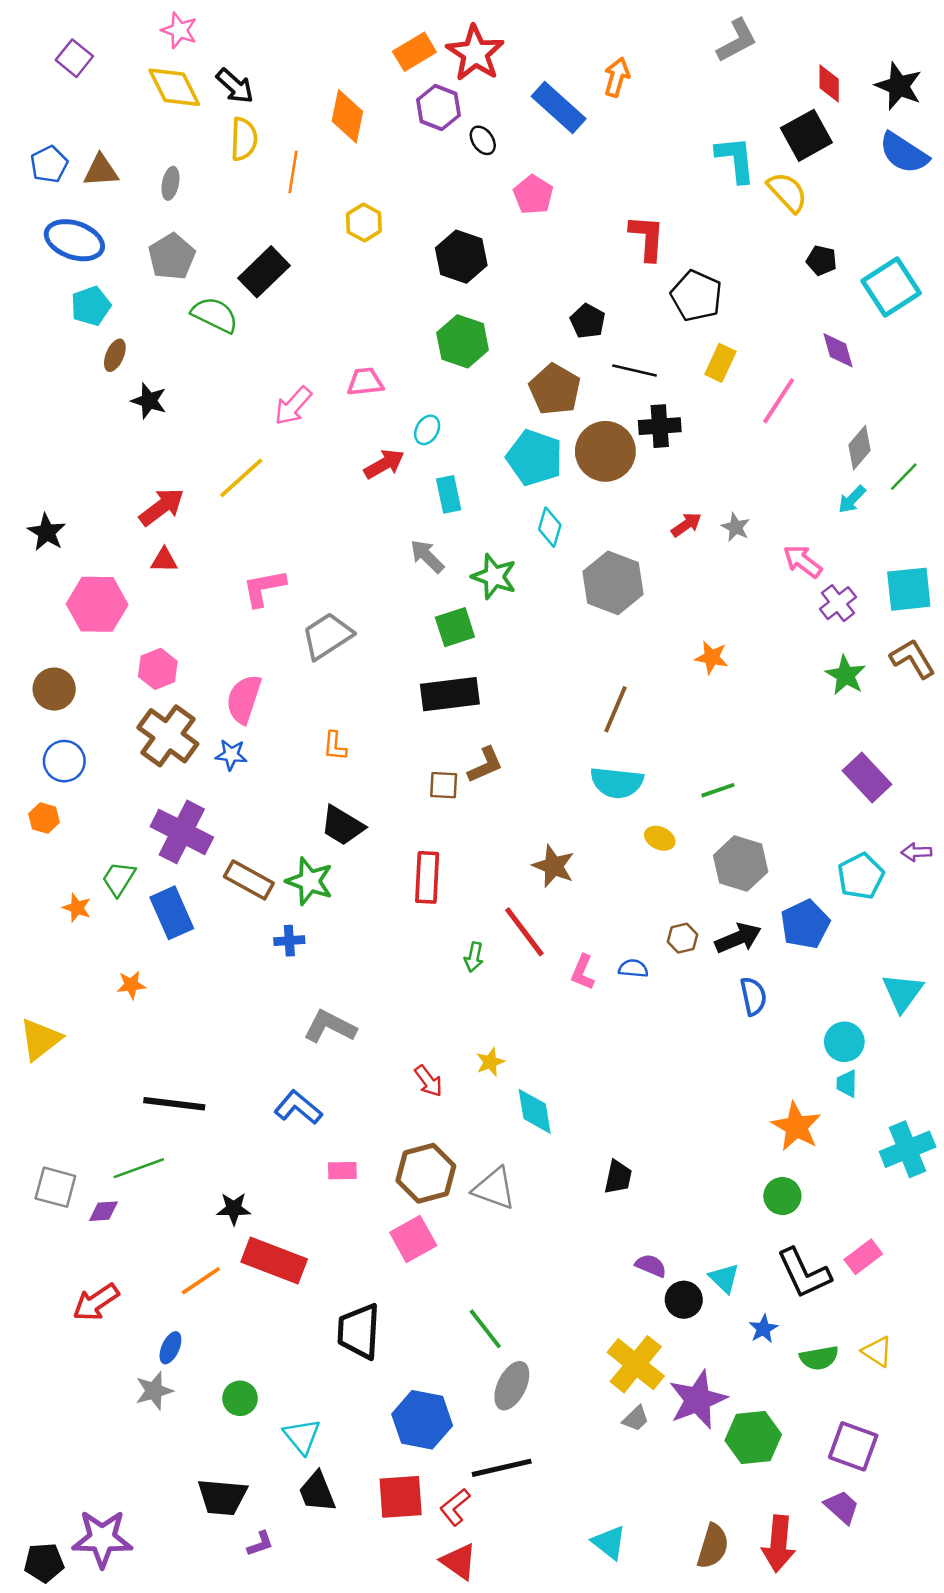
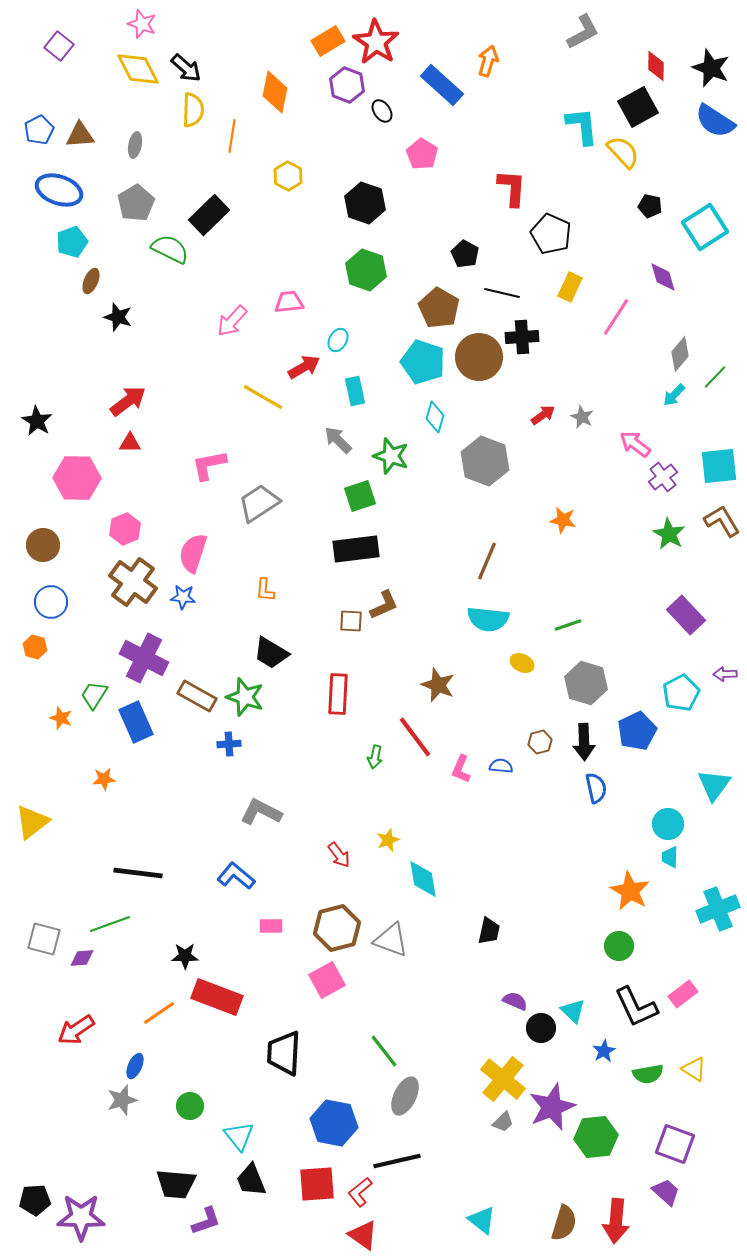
yellow line: (241, 478) -> (263, 397), moved, turned 72
black arrow: (738, 938) -> (584, 742), turned 111
purple L-shape: (260, 1544) -> (206, 1221), size x1.4
black pentagon: (44, 1563) -> (35, 1200), moved

